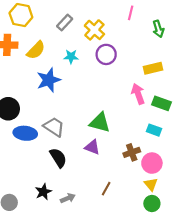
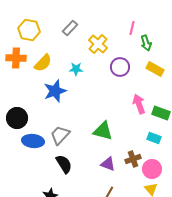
gray rectangle: (65, 23) -> (70, 28), moved
green arrow: (158, 29) -> (146, 43), moved
purple circle: (106, 54) -> (120, 67), moved
yellow rectangle: (153, 68) -> (155, 69), moved, turned 42
gray trapezoid: (54, 127) -> (60, 135), turned -80
purple triangle: (92, 147) -> (108, 164), moved

